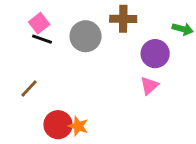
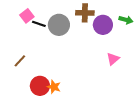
black line: (42, 39) -> (39, 24), moved
purple circle: (155, 54) -> (103, 25), moved
pink triangle: (149, 86) -> (113, 59), moved

